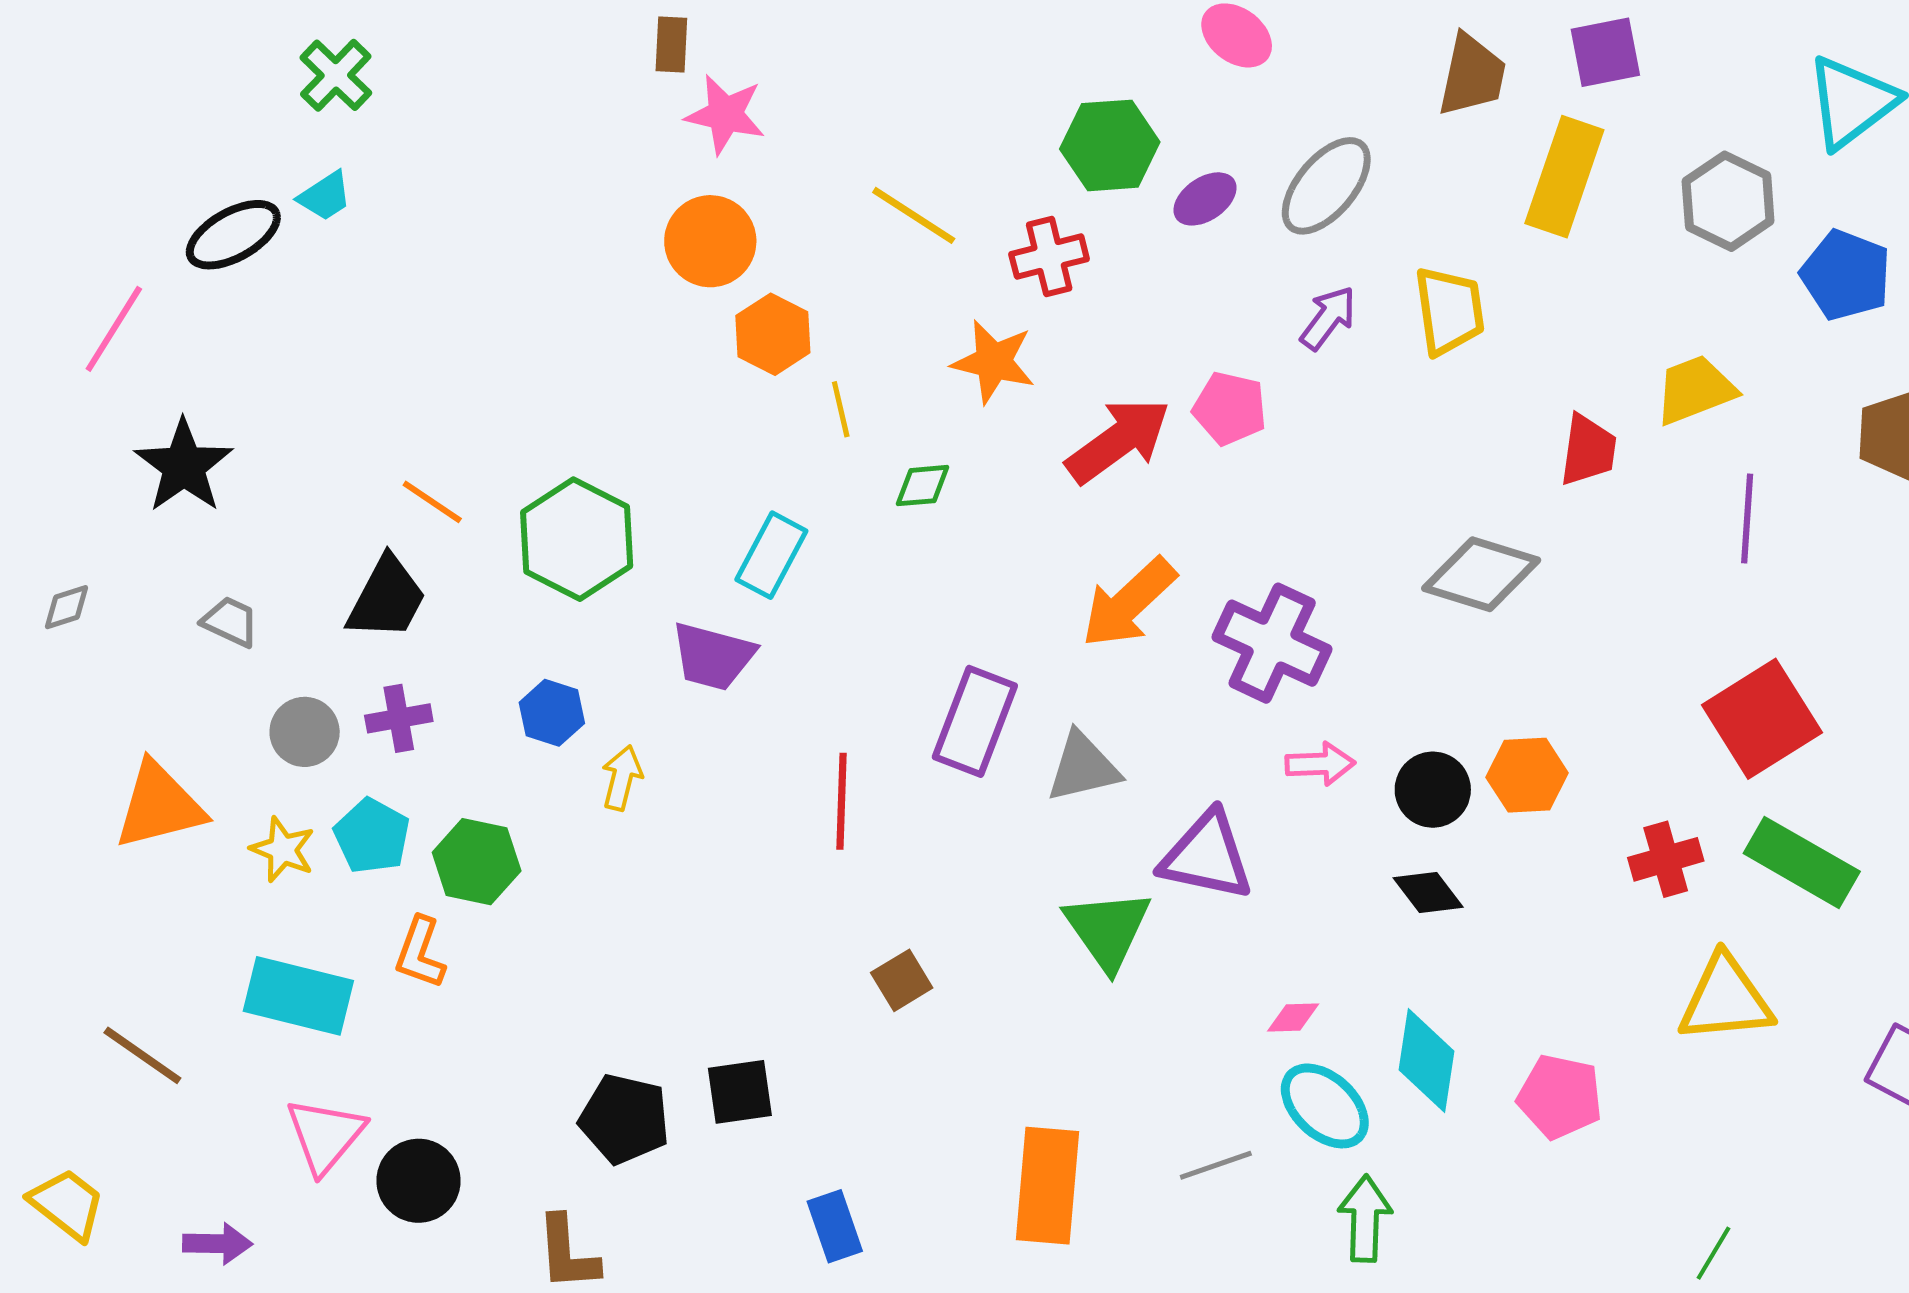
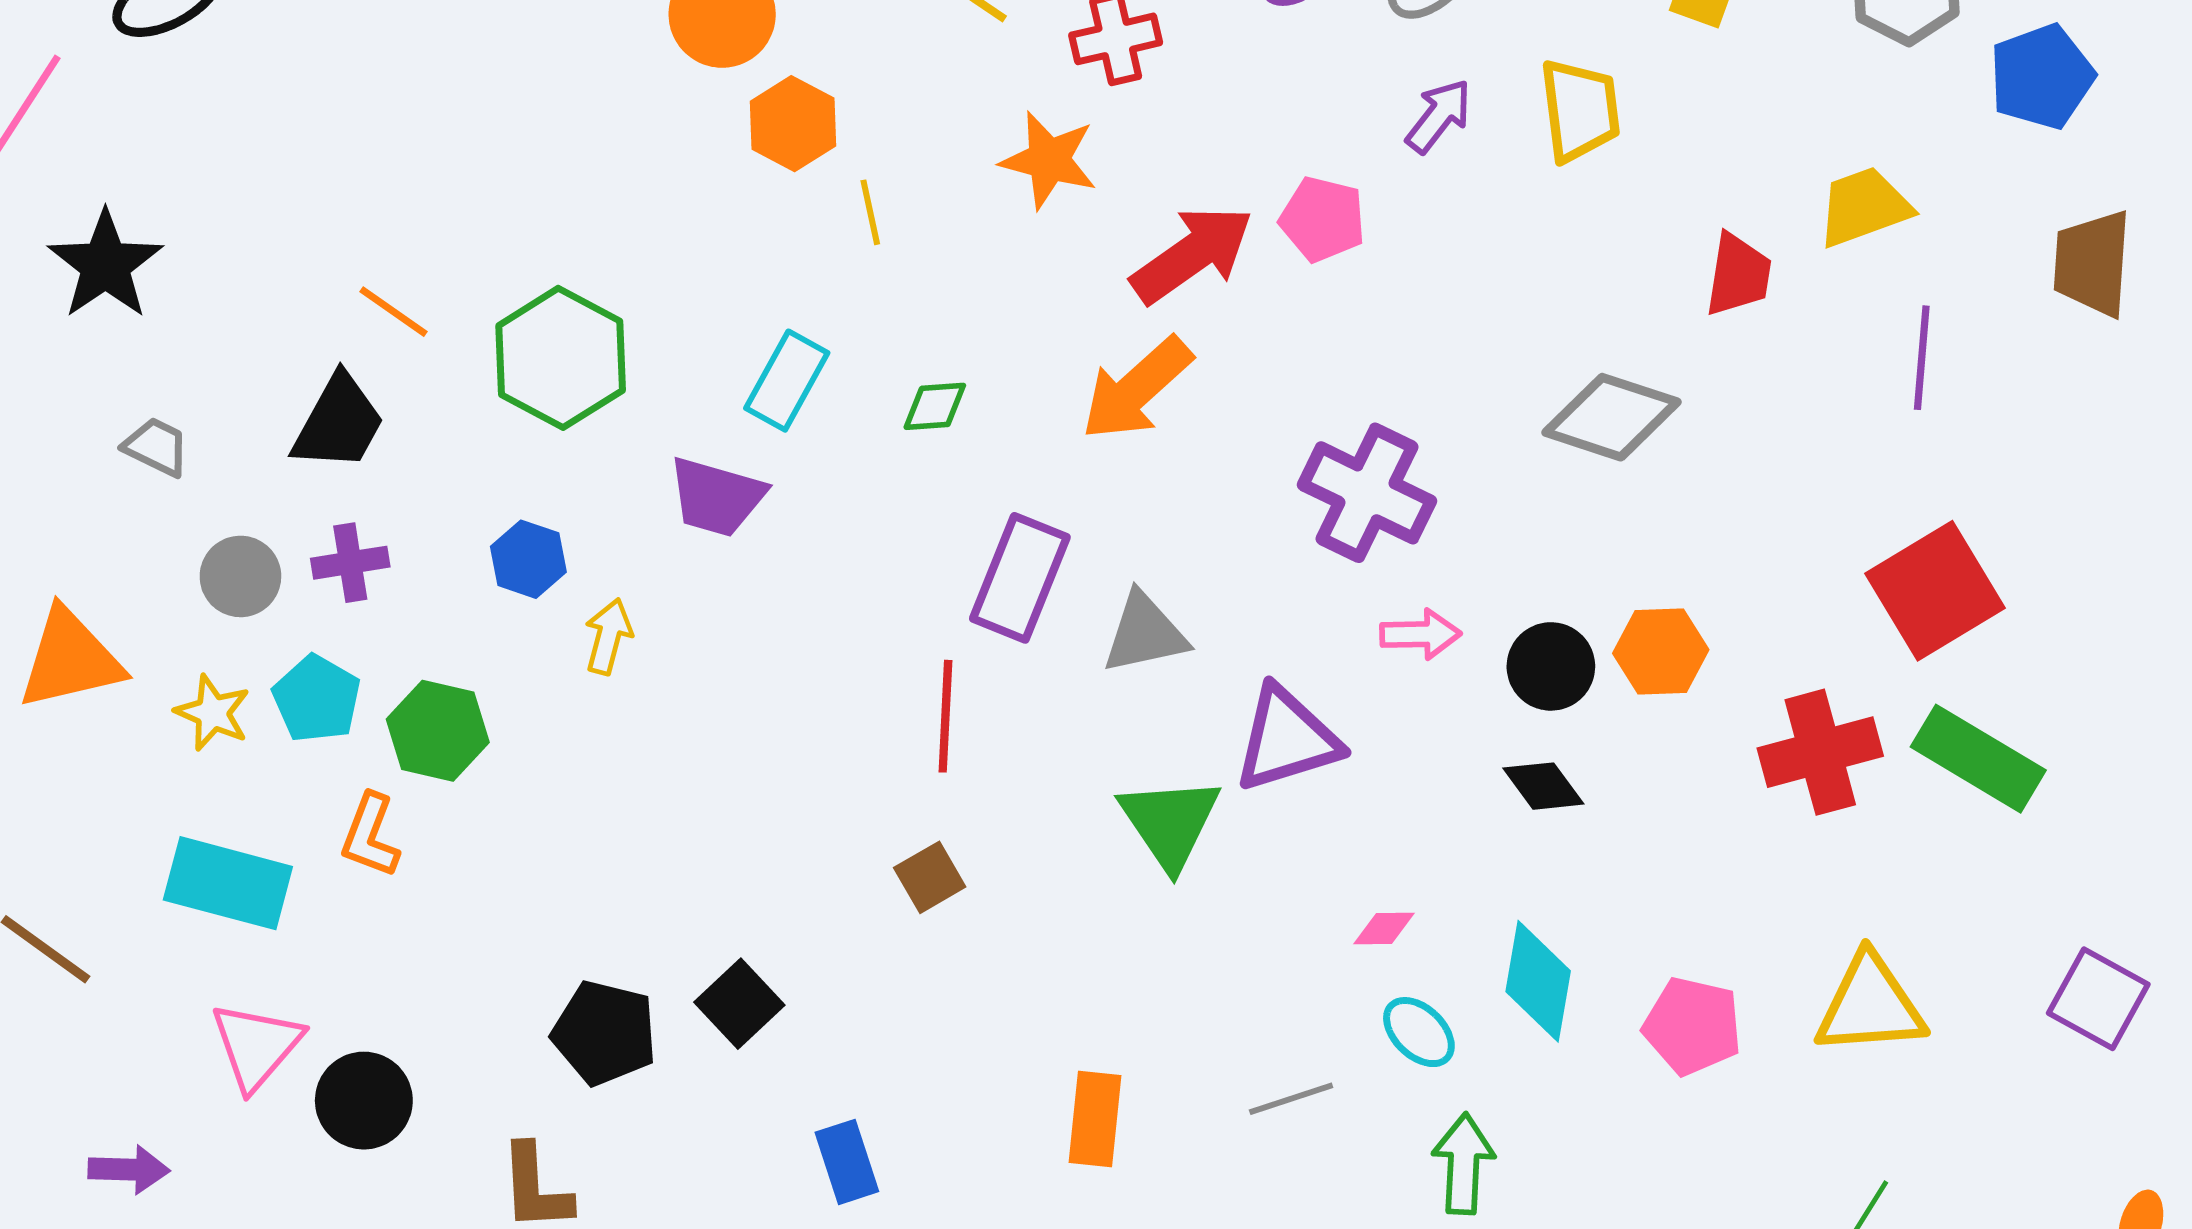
blue pentagon: (1846, 275) -> (2042, 77), turned 30
green diamond: (922, 486) -> (935, 406), moved
orange arrow: (1129, 603) -> (1137, 389), moved
red line: (842, 801) -> (945, 716), moved
purple triangle: (1207, 856) -> (1287, 739), turned -30
red cross: (1666, 859) -> (1820, 752), size x1.4
yellow triangle: (1726, 999) -> (1870, 1005), moved
black square: (740, 1092) -> (739, 1004), turned -36
cyan ellipse: (1325, 1106) -> (1419, 1032), size x0.7
orange rectangle: (1048, 1186) -> (1095, 1119), size x0.7

